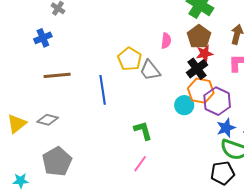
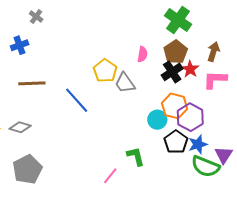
red star: (205, 53) -> (190, 69), moved, turned -30
black cross: (197, 69) -> (172, 72), moved
blue line: (103, 90) -> (77, 100), turned -36
green L-shape: (143, 131) -> (136, 156), moved
black pentagon: (222, 173) -> (176, 142), moved, turned -30

